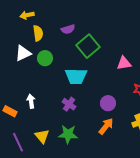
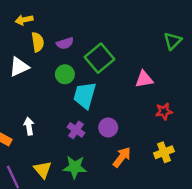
purple semicircle: (68, 29) -> (65, 43), moved
green circle: (45, 58) -> (65, 74), moved
cyan trapezoid: (76, 76) -> (85, 95), turned 105
purple circle: (108, 103) -> (108, 127), moved

